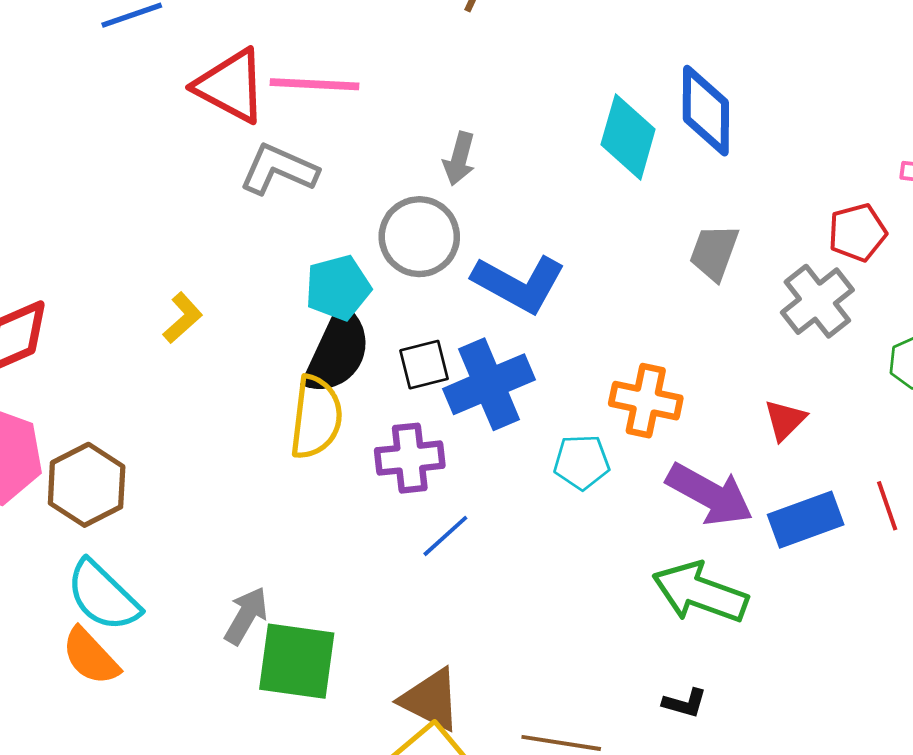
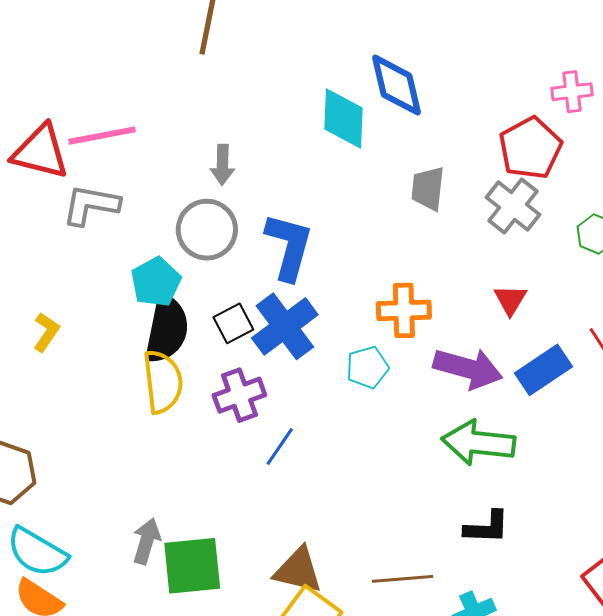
red pentagon: (857, 232) -> (530, 148), size x1.4
blue L-shape: (519, 284) -> (289, 247), turned -90
black L-shape: (685, 703) -> (487, 527), size x1.4

